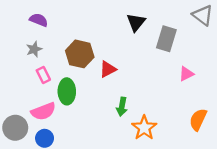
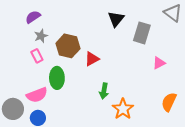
purple semicircle: (39, 20) -> (33, 17), turned -56
gray star: (34, 49) -> (41, 36), moved
pink rectangle: (43, 75) -> (37, 56), moved

